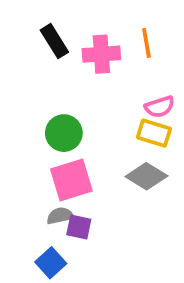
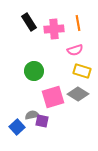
pink semicircle: (160, 107) -> (75, 50), moved
pink square: (71, 180) -> (53, 97), moved
blue square: (51, 263) -> (17, 127), moved

